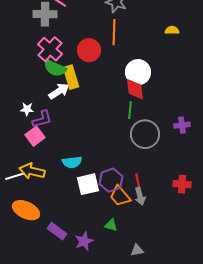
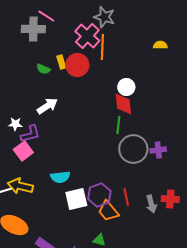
pink cross: (50, 49) -> (87, 36), moved
green semicircle: (55, 68) -> (43, 69), moved, size x0.6
white circle: (138, 72) -> (126, 87), size x0.7
yellow rectangle: (71, 77) -> (61, 62), moved, size x0.6
purple cross: (182, 125) -> (158, 150), moved
gray arrow: (140, 196) -> (151, 204), moved

